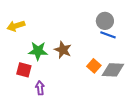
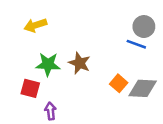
gray circle: (105, 21) -> (144, 27), moved
yellow arrow: (16, 26) -> (35, 25), moved

